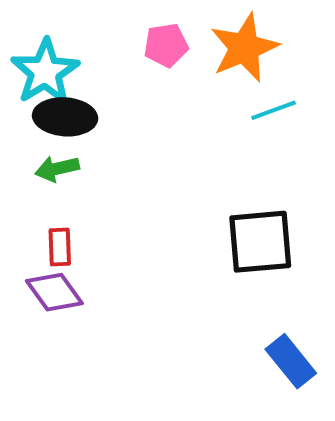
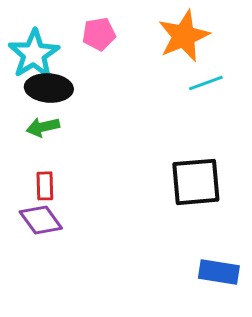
pink pentagon: (166, 45) -> (99, 34), moved
blue rectangle: (291, 361) -> (219, 272), turned -42

